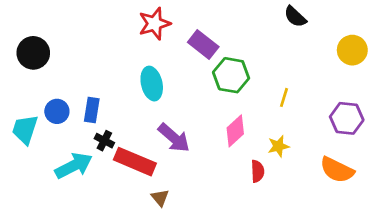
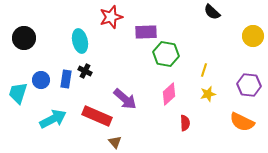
purple rectangle: (203, 45) -> (146, 32), turned -40
cyan ellipse: (152, 84) -> (80, 41), moved
black cross: (104, 141) -> (85, 71), moved
yellow star: (278, 146) -> (208, 94), moved

